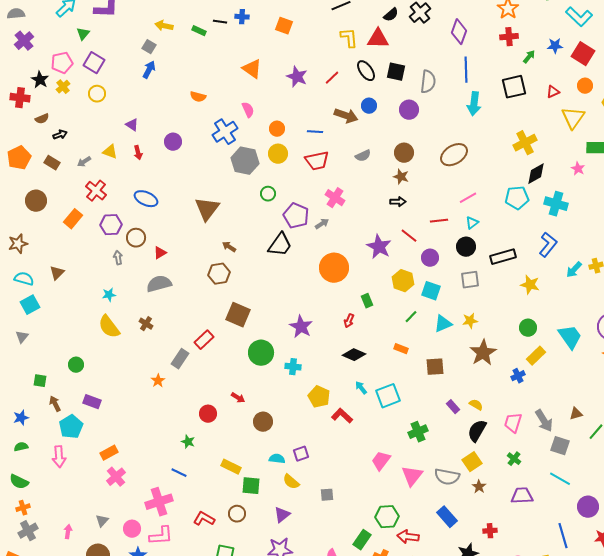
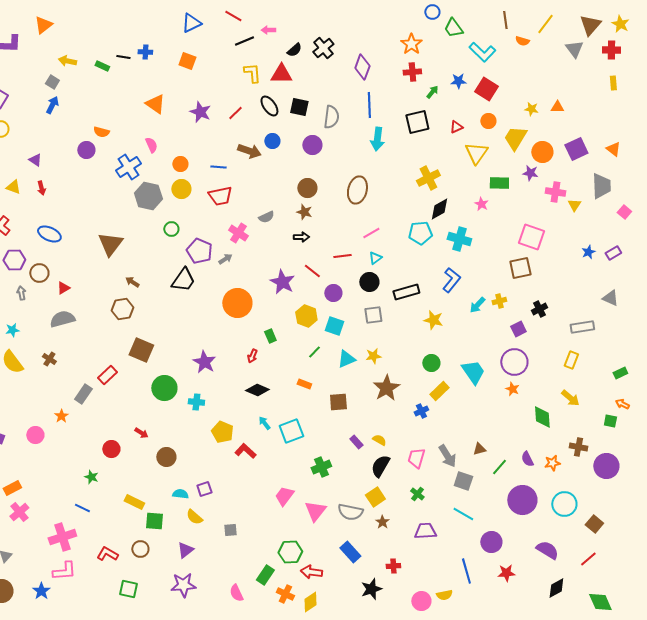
purple circle: (173, 142) -> (86, 150), moved
brown ellipse: (454, 155) -> (357, 190), turned -44
gray semicircle: (363, 156) -> (266, 217), moved
pink circle: (132, 529) -> (35, 435), moved

